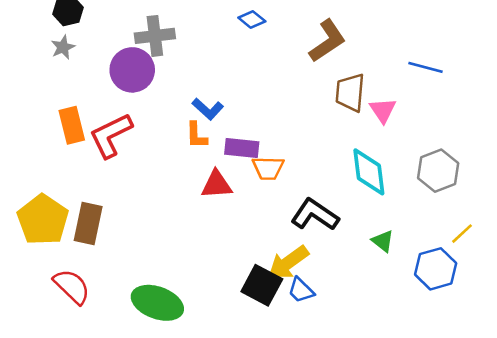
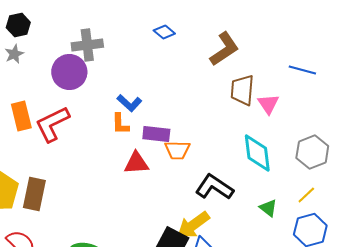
yellow line: (462, 234) -> (306, 195), moved

